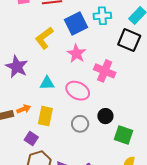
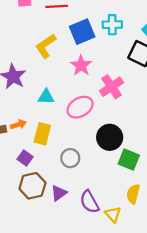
pink cross: (105, 71) -> (112, 87), turned 30
pink ellipse: (78, 91) -> (80, 107), turned -60
black circle: (105, 116) -> (110, 137), size x1.5
gray circle: (80, 124) -> (70, 158), moved

